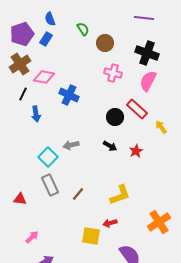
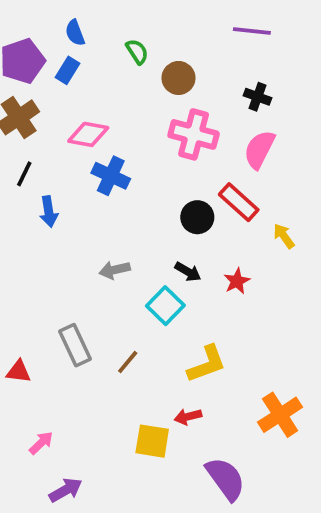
black cross: (147, 53) -> (258, 97), size x0.6
pink cross: (113, 73) -> (194, 134), size x1.4
pink diamond: (44, 77) -> (88, 134), moved
cyan square: (48, 157) -> (165, 306), moved

